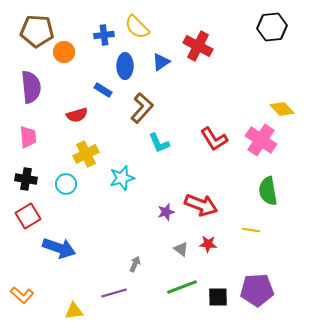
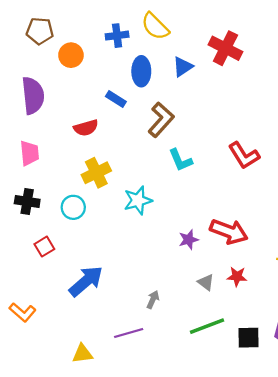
brown pentagon: (37, 31) -> (40, 31), size x0.7
red square: (28, 216) -> (44, 247), moved, size x0.7
blue arrow: (59, 248) -> (86, 281), moved, turned -60
orange L-shape: (22, 295) -> (23, 312), moved

